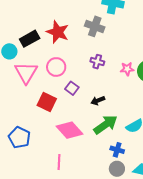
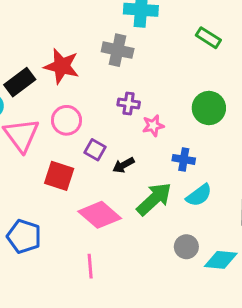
pink star: (127, 69) -> (153, 126), moved
black arrow: (98, 101) -> (123, 165), moved
blue cross: (117, 150) -> (184, 159), moved
gray circle: (117, 169) -> (186, 247), moved

